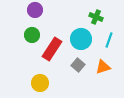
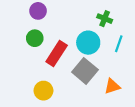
gray square: (78, 65) -> (85, 71), size x1.6
orange triangle: (103, 67) -> (112, 86), moved

